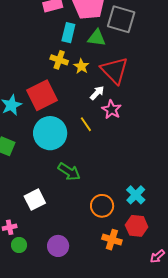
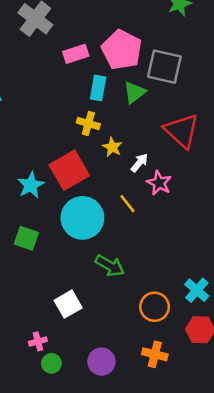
green triangle: (97, 38) -> (134, 92), turned -42
yellow star: (81, 66) -> (112, 147), moved
red triangle: (114, 70) -> (182, 131), moved
orange cross: (112, 240) -> (155, 354), moved

